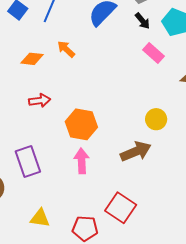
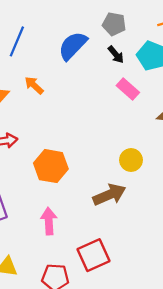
pink arrow: (82, 161) -> (49, 221), moved
red square: (121, 208) -> (93, 255), turned 32

